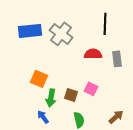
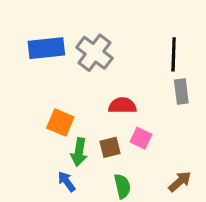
black line: (105, 24) -> (174, 54), moved
red semicircle: (93, 54) -> (122, 105), moved
brown square: (71, 95) -> (110, 147), turned -32

